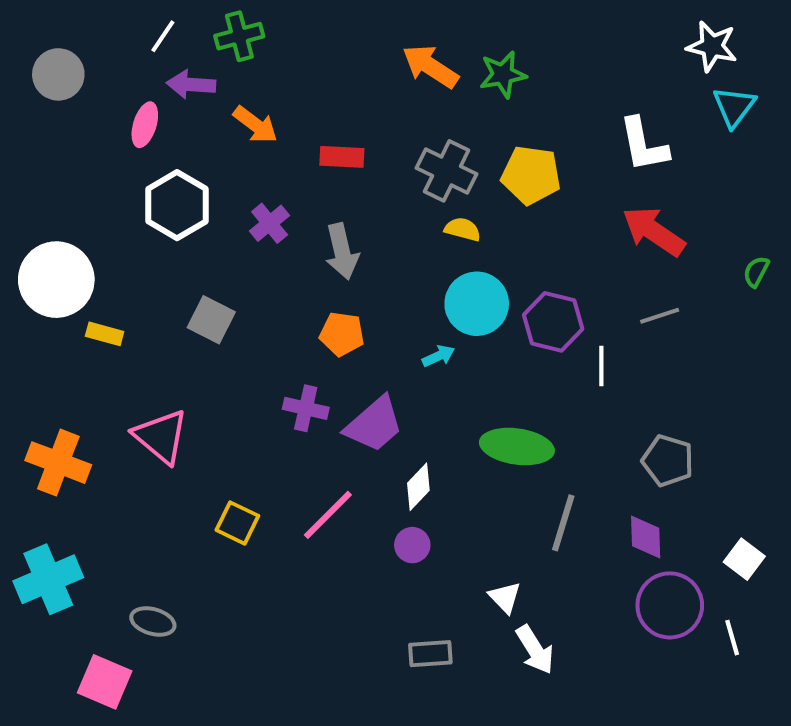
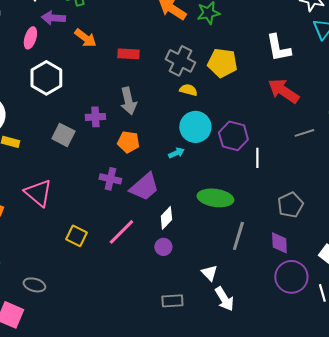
purple cross: (270, 223) -> (95, 117), moved, turned 36
gray line: (660, 316) -> (304, 133), moved
gray pentagon: (668, 461) -> (290, 205), turned 30

